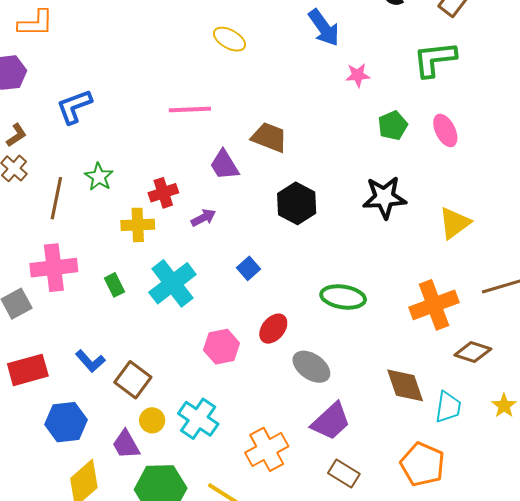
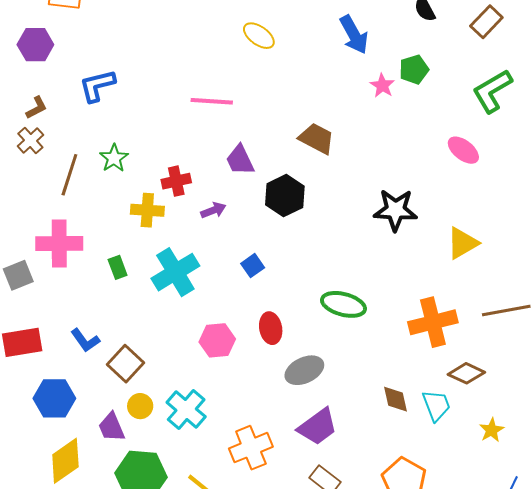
green L-shape: (435, 59) -> (492, 91), moved, turned -30
pink star: (358, 75) -> (382, 86), turned 30
green pentagon: (393, 126) -> (414, 70), moved
pink ellipse: (445, 130) -> (463, 150), turned -32
brown trapezoid: (269, 137) -> (317, 138), moved
black hexagon: (297, 203) -> (285, 196), moved
red ellipse: (273, 329) -> (271, 328), turned -56
gray ellipse: (311, 367) -> (304, 370), turned -66
brown diamond: (405, 385) -> (396, 399), size x0.7
cyan trapezoid: (448, 407) -> (436, 405), moved, turned -36

